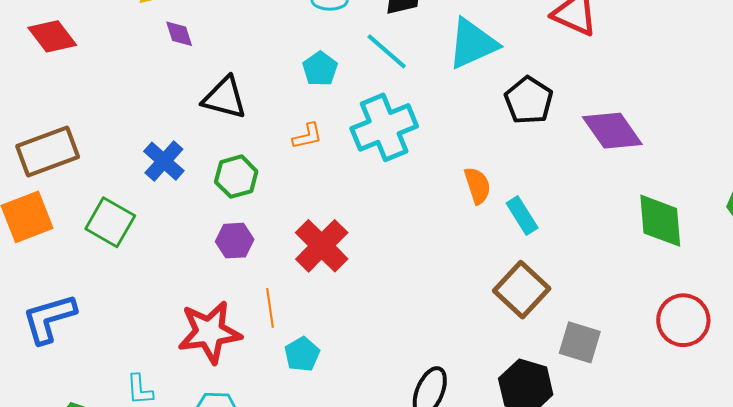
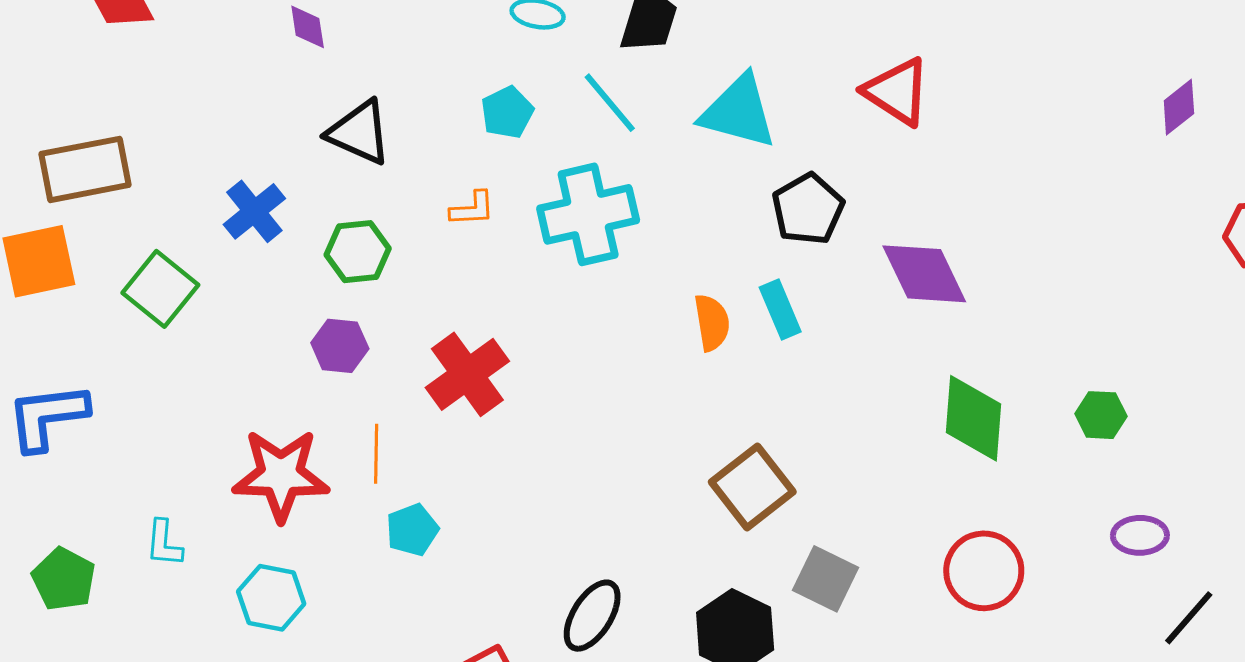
cyan triangle: (472, 44) -> (738, 112), turned 30
cyan rectangle: (522, 216) -> (780, 310), moved

